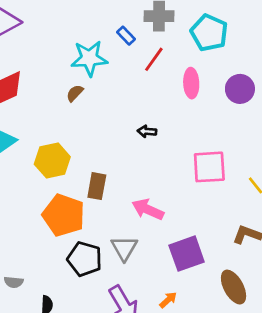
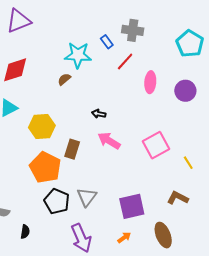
cyan pentagon: (209, 33) -> (190, 44), moved
black arrow: (147, 131) -> (99, 114), moved
pink square: (209, 167) -> (156, 145), turned -32
pink arrow: (148, 209) -> (109, 141), moved
orange arrow: (168, 300) -> (124, 237), moved

